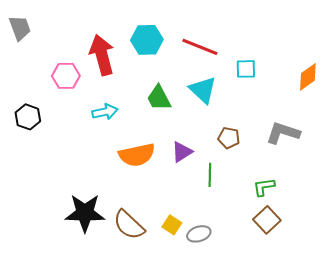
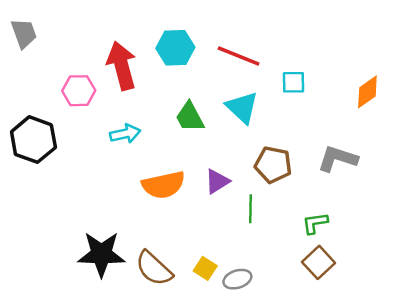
black hexagon: (28, 117) -> (33, 140), size x1.5
brown pentagon: (229, 138) -> (273, 165), size x1.4

